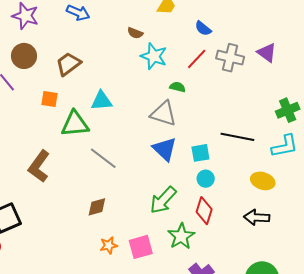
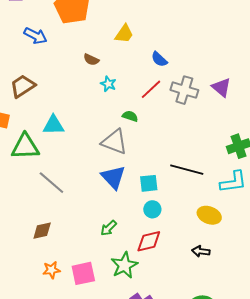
cyan star: (154, 56) -> (108, 84), size x0.6
green arrow: (163, 200) -> (109, 228), size x0.6
red diamond: (204, 211) -> (149, 241), turned 56
black arrow: (257, 217) -> (201, 251), size x0.7

